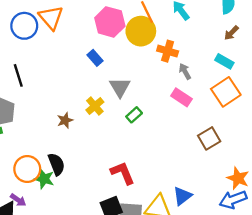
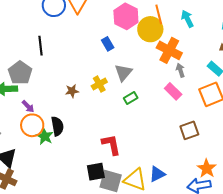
orange cross: (168, 51) -> (169, 50), size x1.4
purple arrow: (18, 200) -> (28, 106), moved

